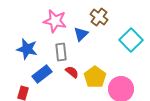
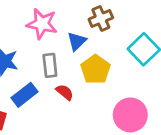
brown cross: (99, 17) -> (101, 18), turned 30
yellow pentagon: (95, 77) -> (95, 69), moved

